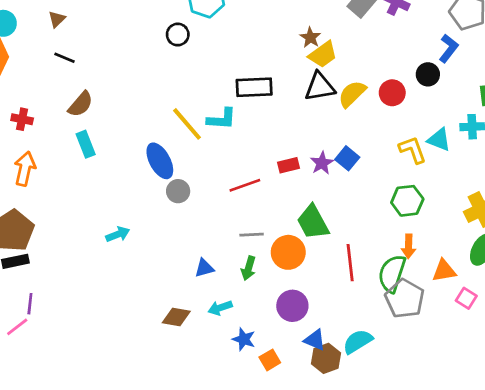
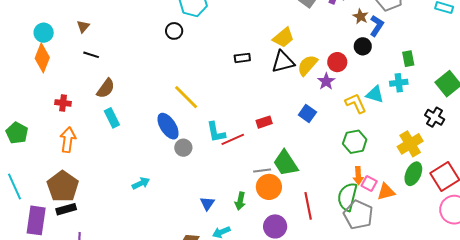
brown star: (310, 37) -> (361, 16), moved
black rectangle: (254, 87) -> (242, 58), moved, size x0.6
cyan L-shape: (222, 119) -> (216, 132), moved, turned 80
purple star: (322, 163) -> (326, 81), moved
gray line: (252, 235) -> (262, 171), moved
red line: (350, 263) -> (308, 206), moved
blue triangle: (204, 268) -> (207, 203), turned -35
pink square: (466, 298) -> (369, 183), moved

